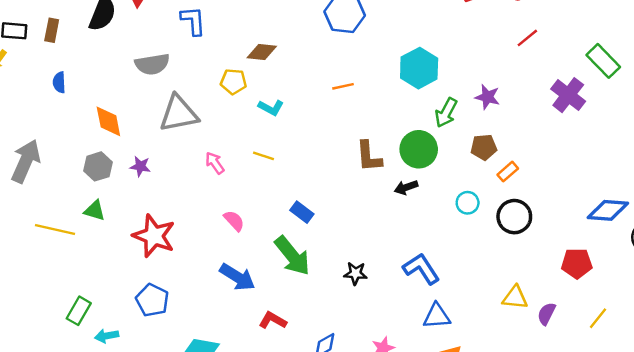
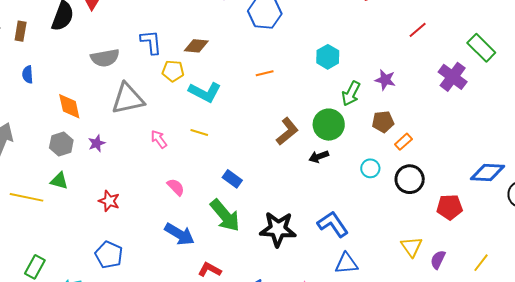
blue L-shape: (193, 21) -> (151, 42), moved
cyan hexagon: (419, 68) -> (328, 57), size x0.7
cyan L-shape: (271, 108) -> (205, 92), size x1.5
brown L-shape: (369, 156) -> (287, 131), turned -124
purple star: (140, 166) -> (97, 143), turned -30
red star: (154, 236) -> (109, 201), size x0.6
red pentagon: (577, 263) -> (450, 207), moved
black star: (355, 273) -> (278, 229), size x1.8
yellow triangle: (515, 298) -> (412, 247), turned 50
green rectangle: (79, 311) -> (35, 267), moved

